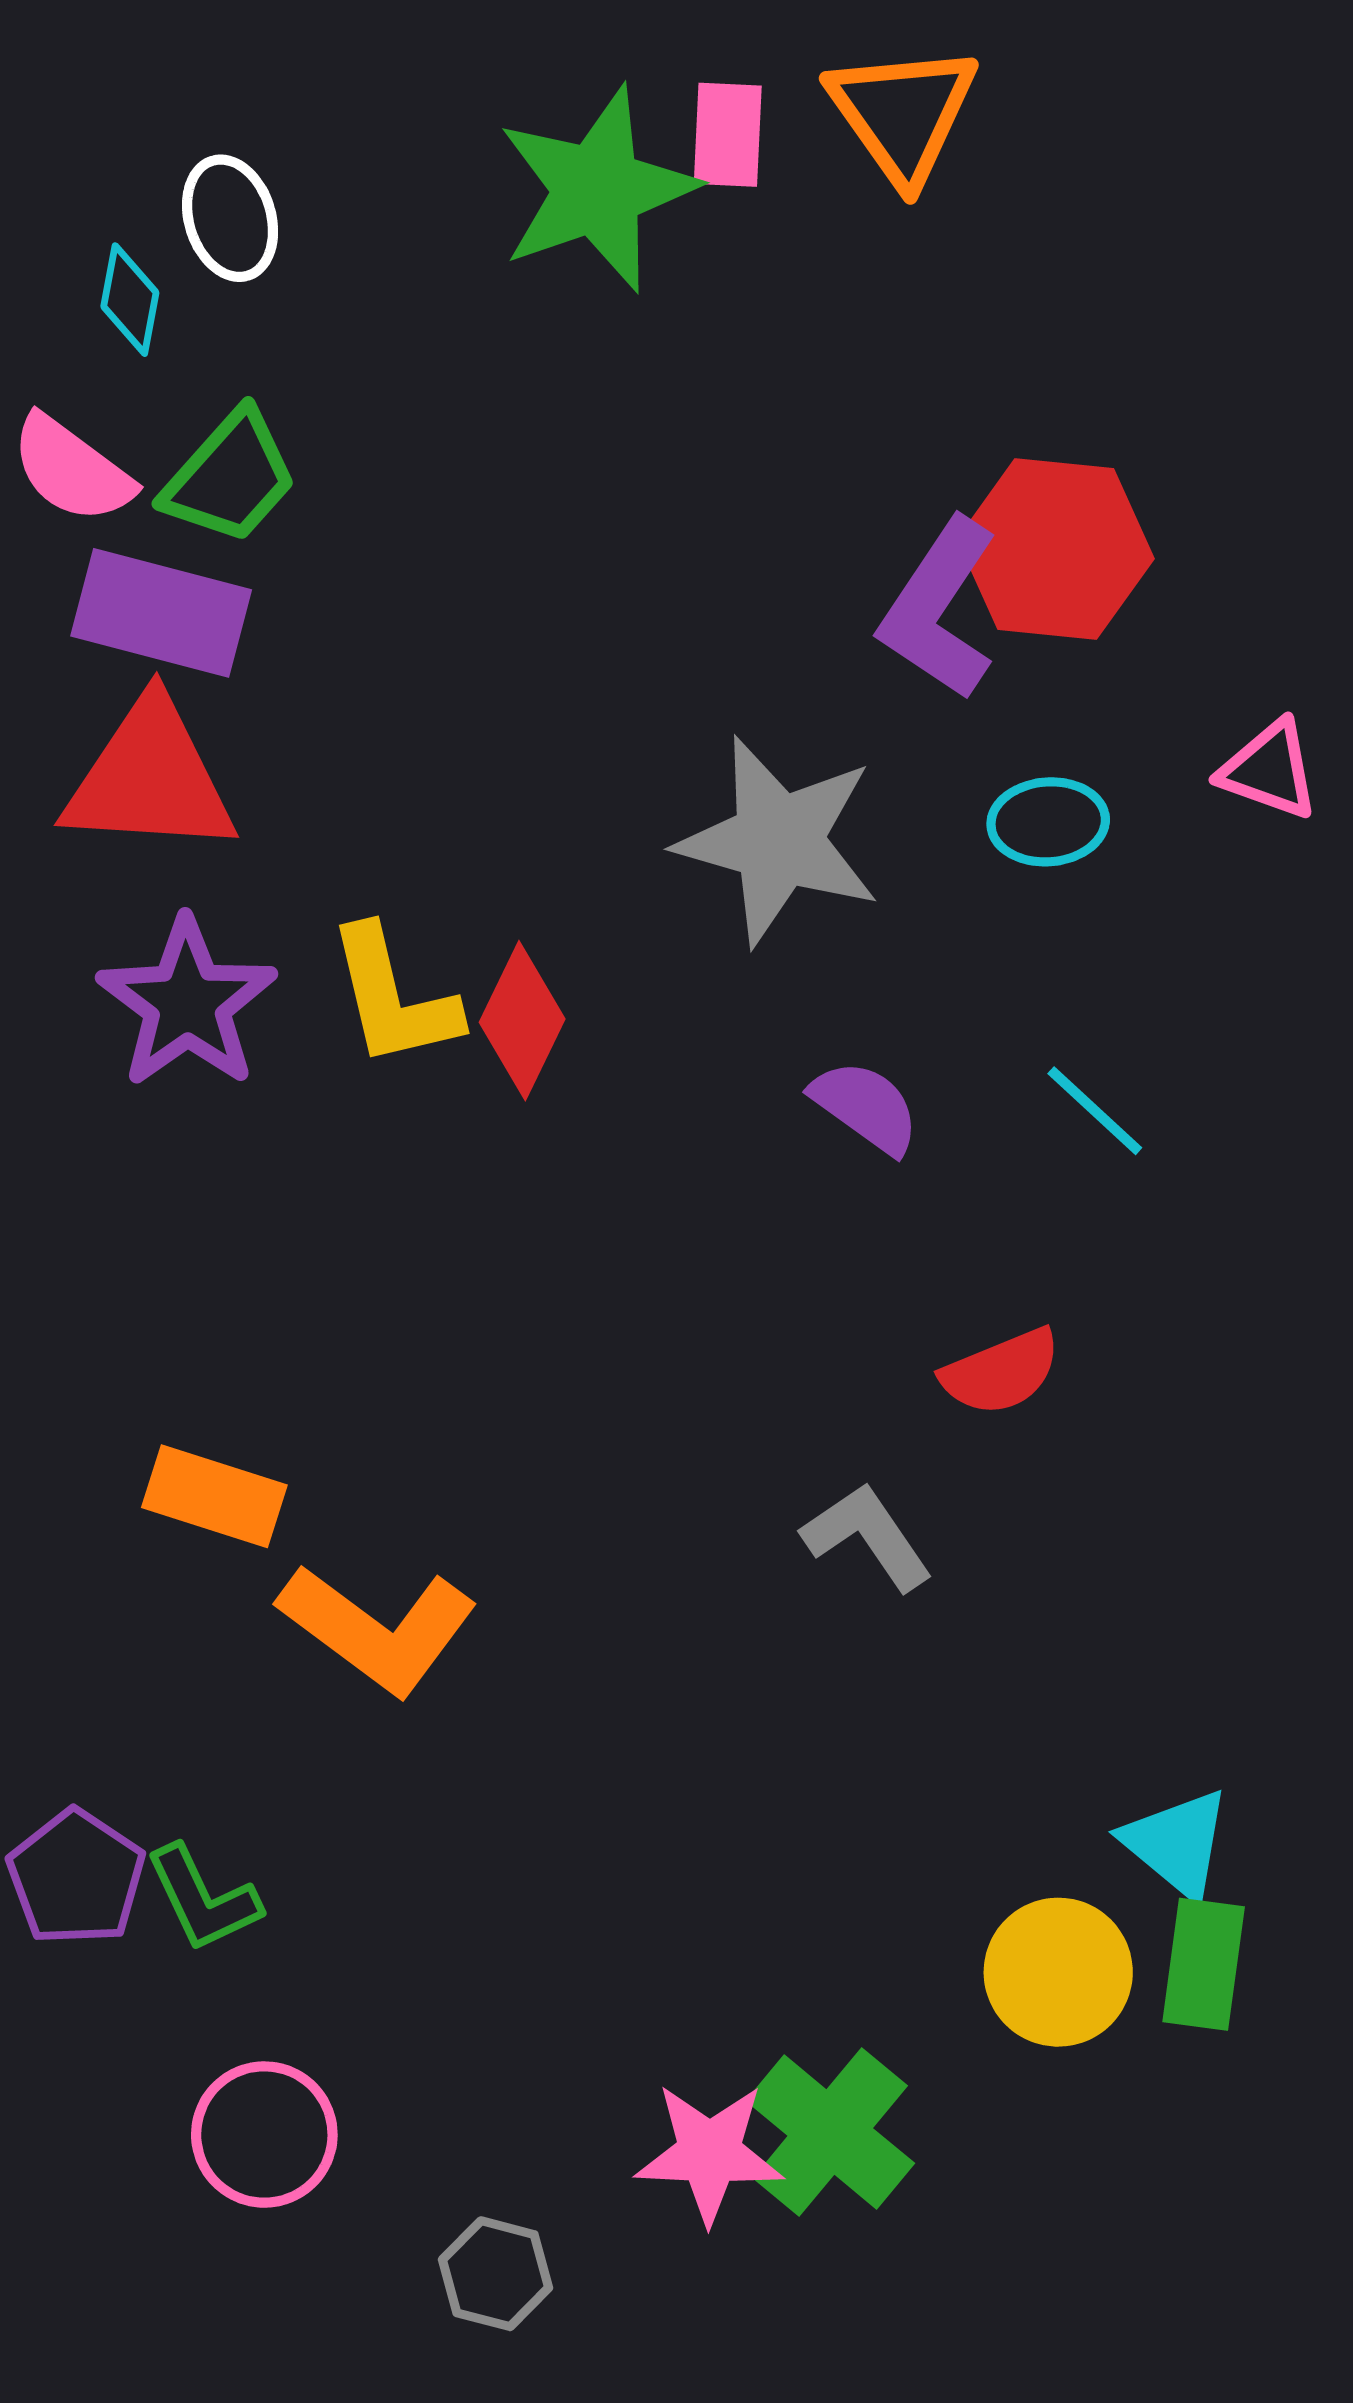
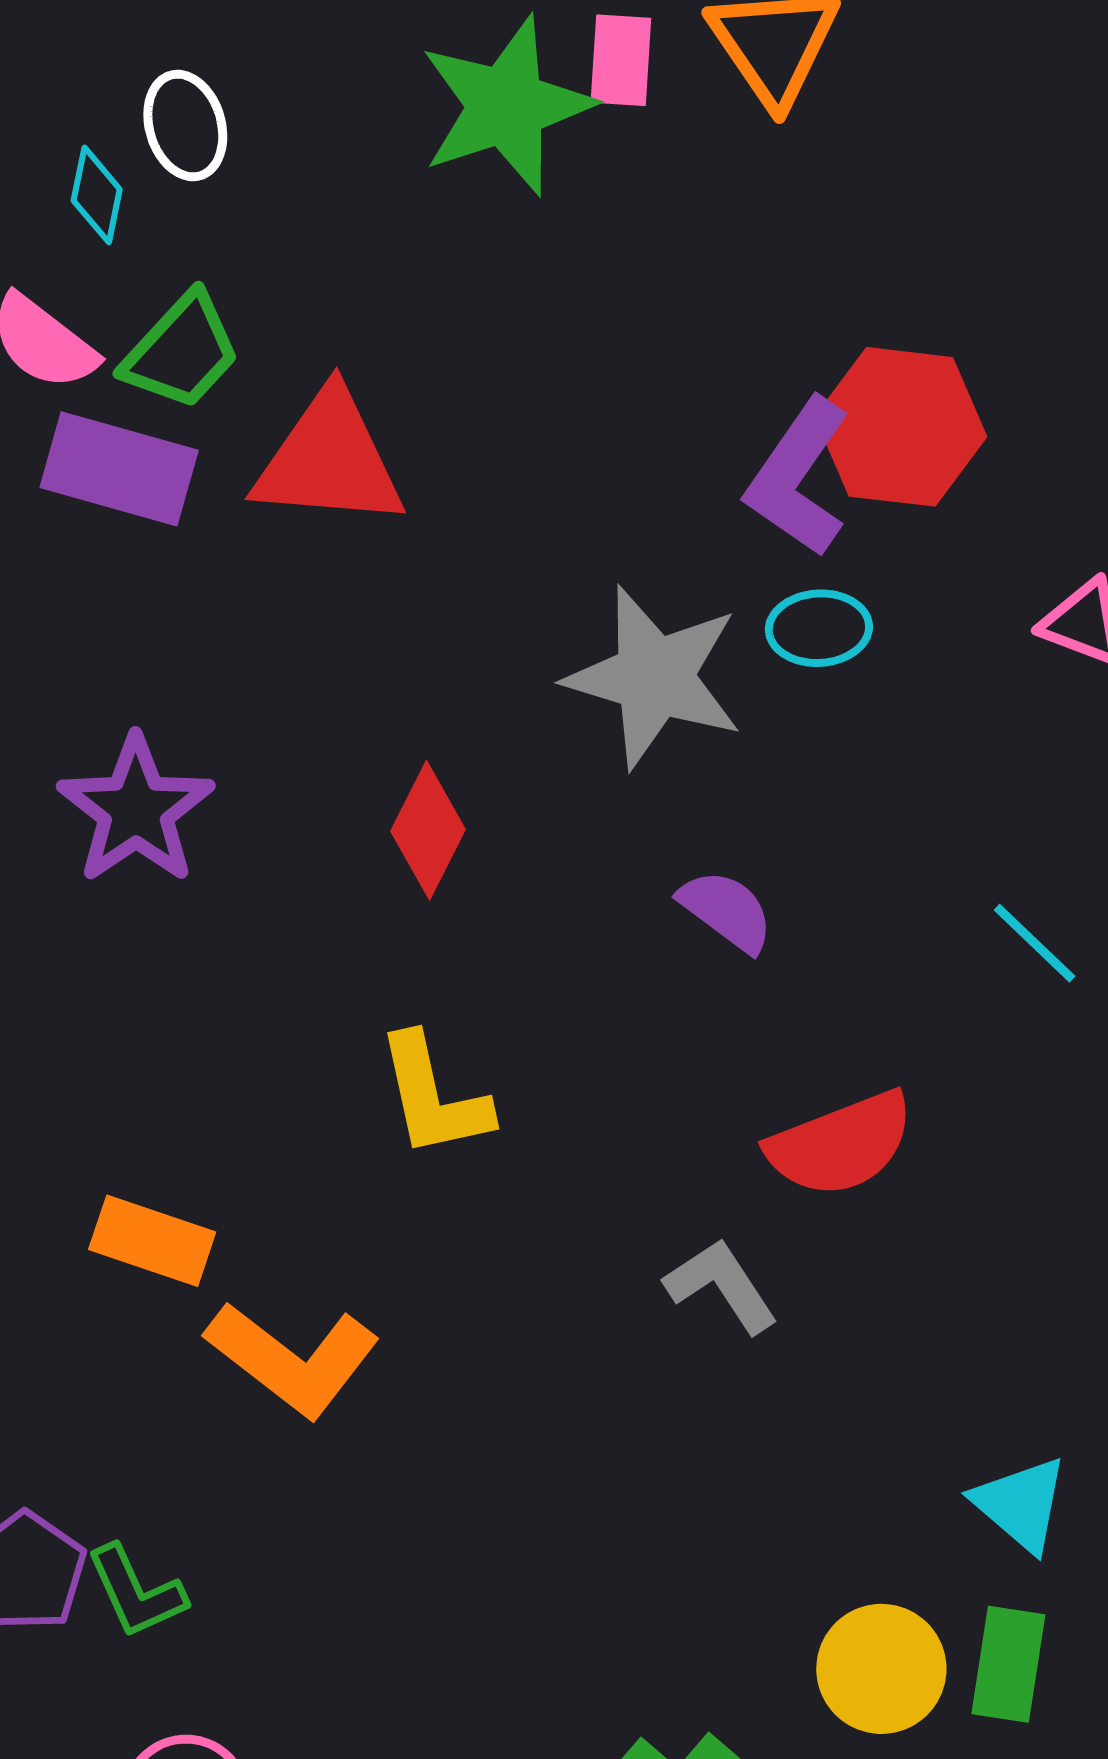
red triangle: (150, 778) -> (329, 460), moved
cyan ellipse: (1048, 822) -> (819, 628), moved
yellow L-shape: (393, 997) -> (433, 1096), moved
cyan line: (1095, 1111) -> (1035, 943), moved
red semicircle: (1001, 1372) -> (841, 1144), size x1.4
cyan triangle: (1177, 1843) -> (1021, 1504), moved

